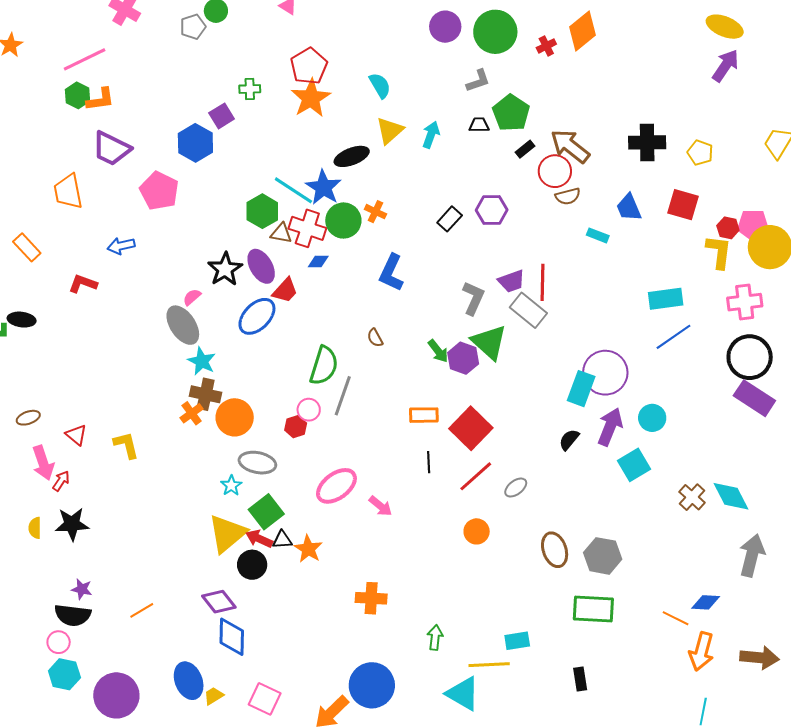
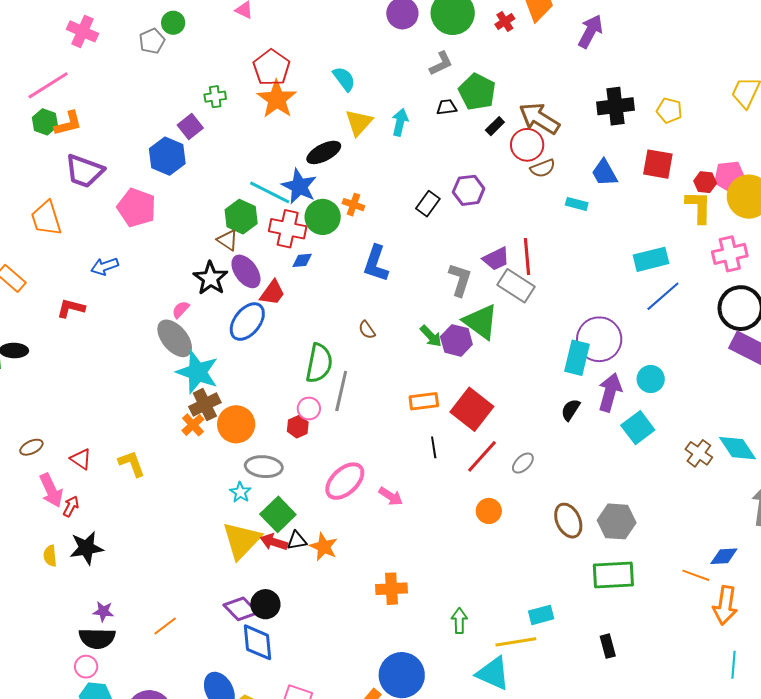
purple arrow: (726, 66) -> (590, 31), moved
brown triangle: (281, 233) -> (228, 240), moved, turned 30
cyan star: (202, 361) -> (197, 372), size x1.5
brown cross: (206, 394) -> (205, 405), turned -32
black circle: (252, 565) -> (265, 604), moved

